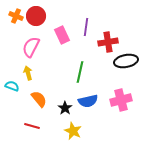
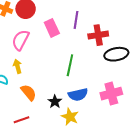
red line: (32, 126) -> (22, 120), turned -35
yellow star: (73, 131) -> (70, 117), moved

